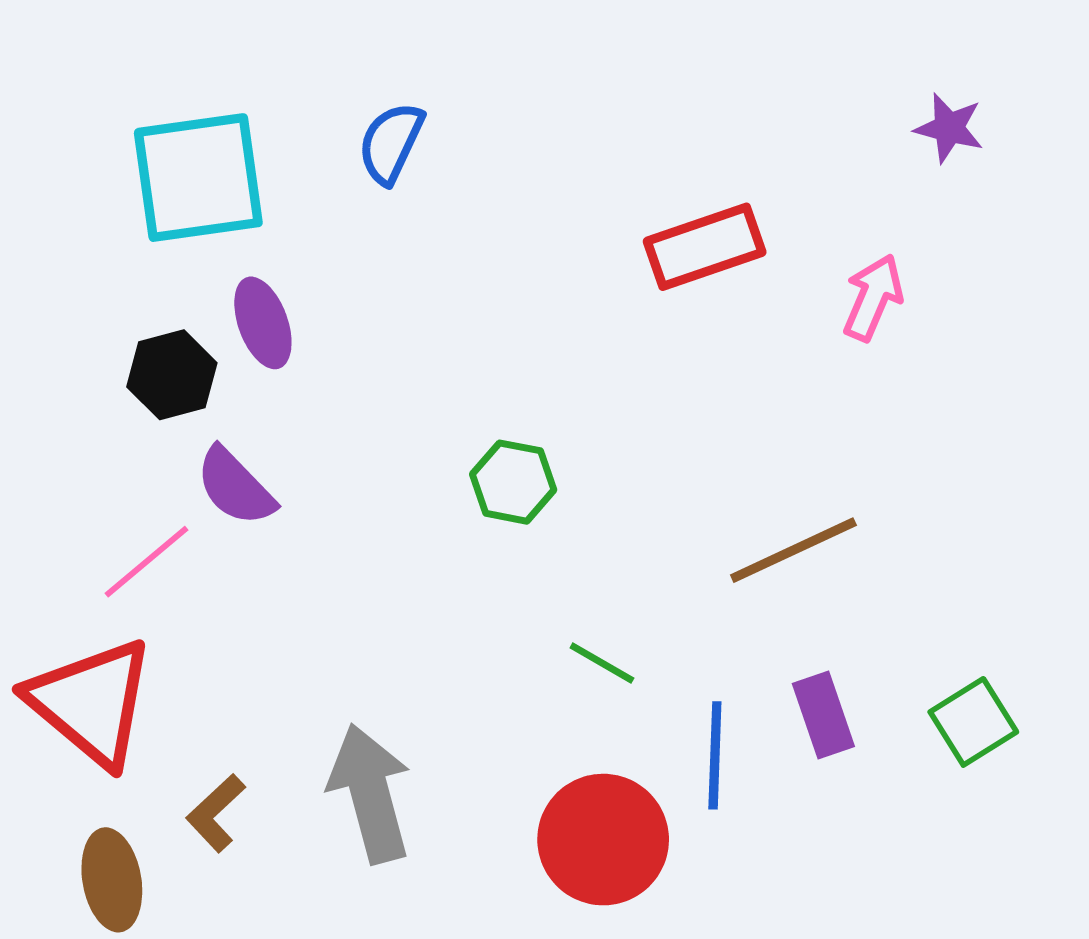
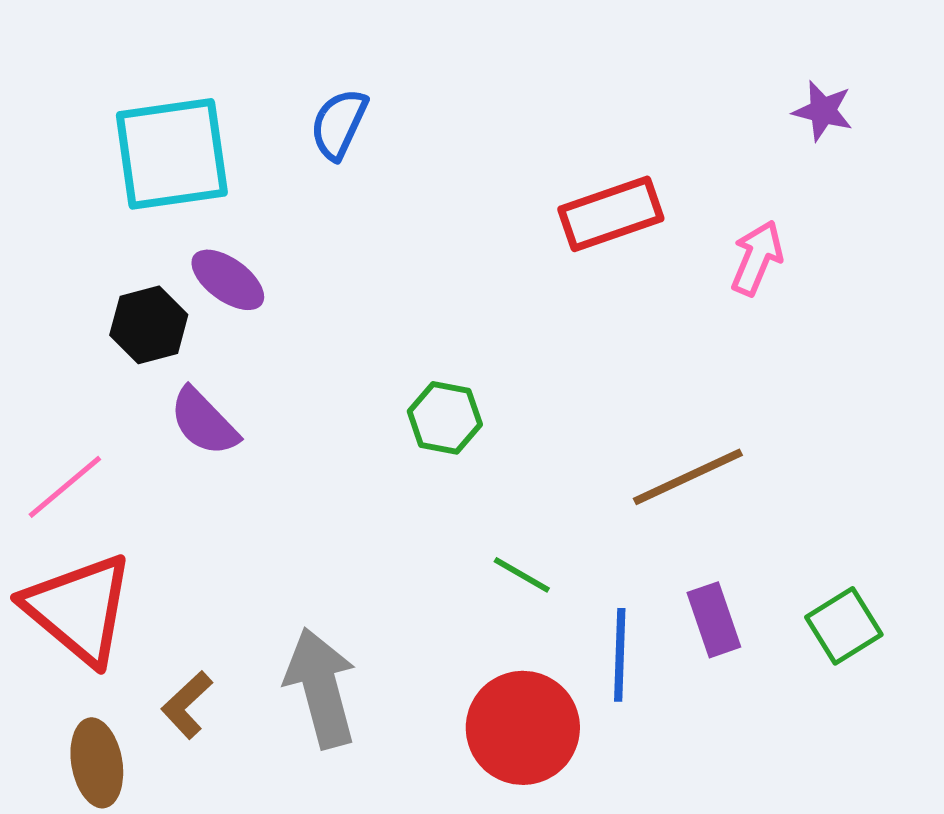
purple ellipse: (263, 323) -> (228, 280), turned -34
pink line: (146, 562) -> (65, 487), moved

